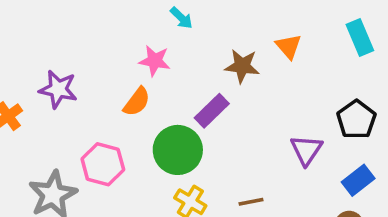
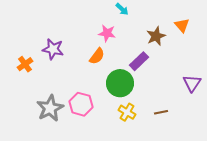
brown star: (242, 66) -> (156, 36), turned -30
pink hexagon: (103, 164) -> (81, 104), moved

